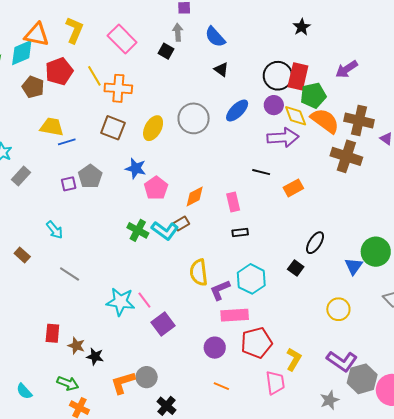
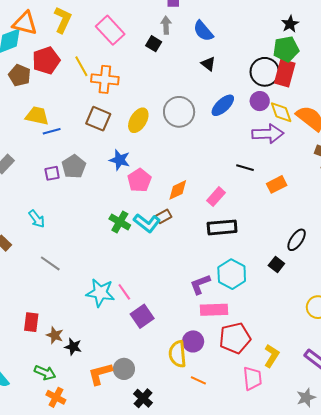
green pentagon: (313, 95) -> (286, 49), moved
pink rectangle: (233, 202) -> (216, 197), turned 54
black rectangle: (240, 233) -> (222, 227), size x1.8
yellow semicircle: (199, 272) -> (177, 354), moved

